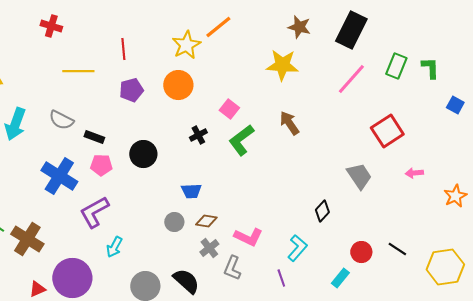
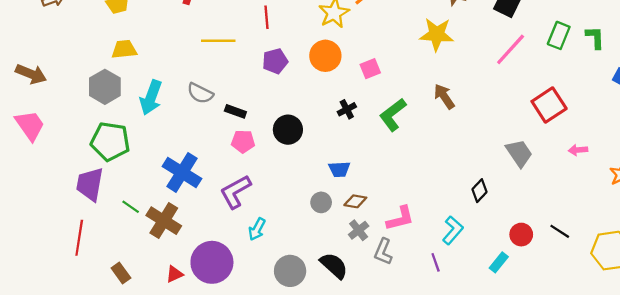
pink square: (229, 109) -> (370, 69), moved, turned 30
blue cross: (59, 176) -> (182, 172), moved
pink L-shape: (248, 237) -> (400, 218), turned -40

